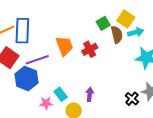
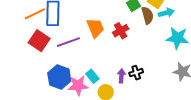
blue hexagon: (26, 78) -> (59, 77), moved
black cross: (132, 99) -> (136, 73), moved, turned 32
pink star: (46, 103) -> (78, 85), size x1.5

